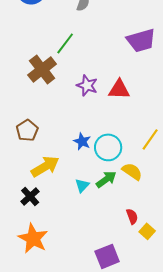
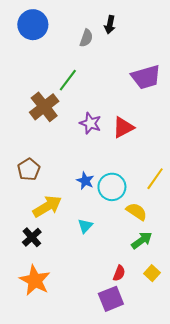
red triangle: (119, 89) -> (123, 127), turned -30
green arrow: (106, 179) -> (142, 240), moved
red semicircle: (132, 216) -> (119, 273), moved, turned 42

